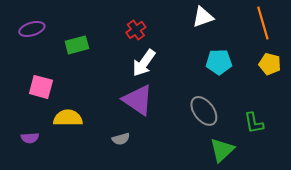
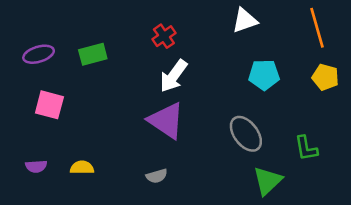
purple ellipse: (32, 29) -> (39, 54), moved
yellow semicircle: (68, 118) -> (82, 168), moved, size x0.7
gray semicircle: (121, 139) -> (157, 176), moved

